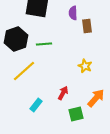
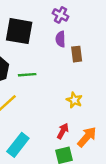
red arrow: (63, 93) -> (63, 131), moved
cyan rectangle: (36, 105) -> (18, 145), size x1.5

